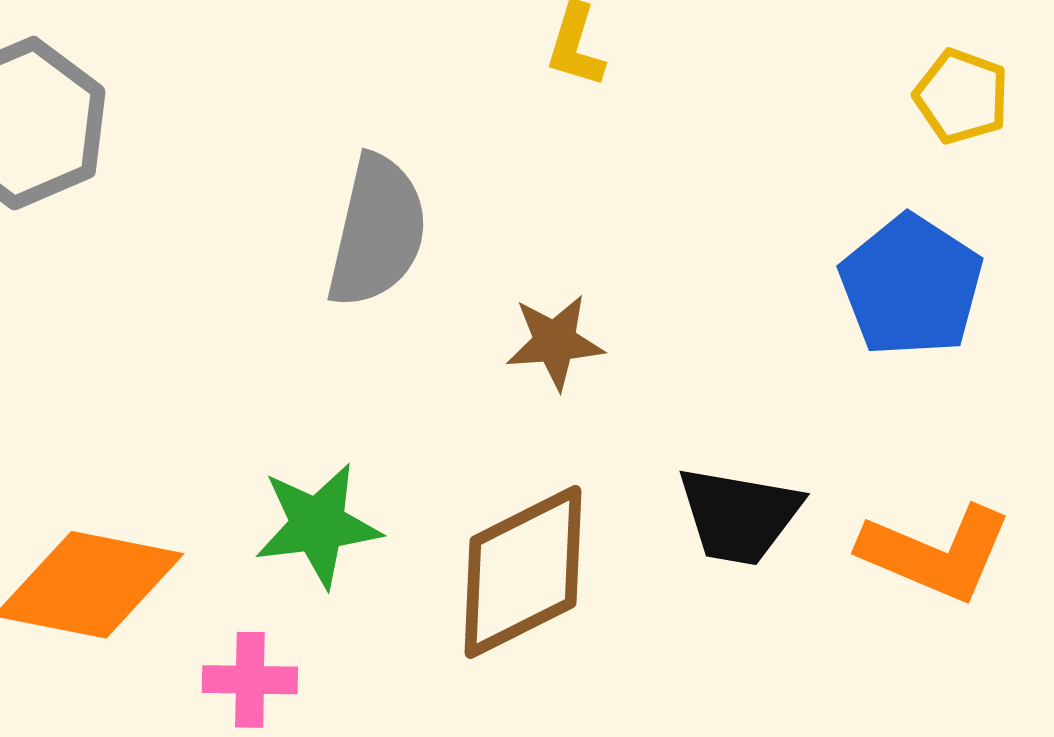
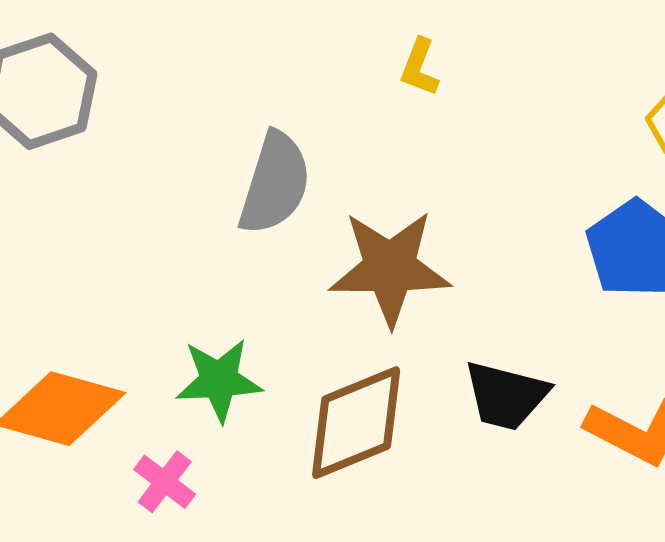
brown star: (555, 342) -> (390, 268), size x1.8
pink cross: (250, 680) -> (165, 482), turned 32

